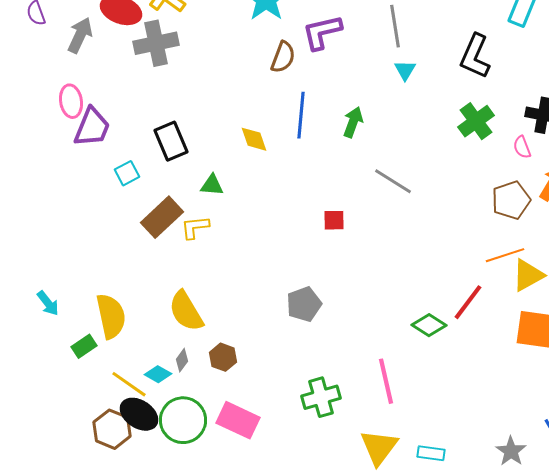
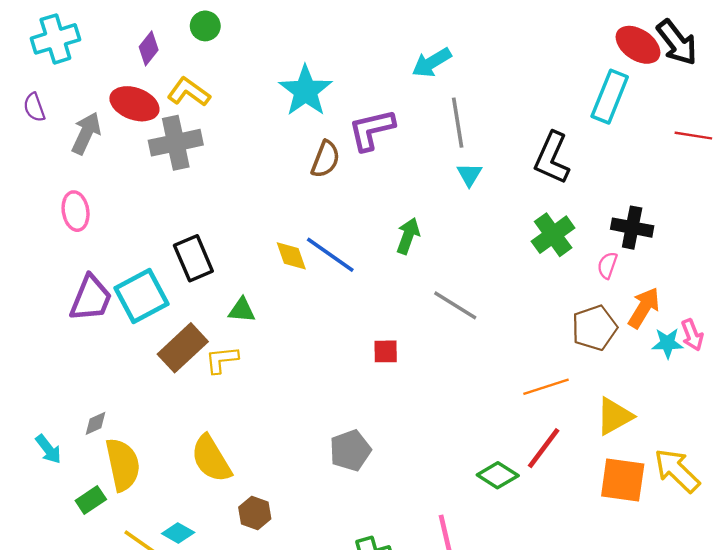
blue line: (301, 115) -> (330, 255), moved, turned -60
purple trapezoid: (92, 127) -> (91, 298), moved
pink semicircle: (522, 147) -> (607, 265), turned 40
cyan square: (127, 173) -> (142, 296), size x1.8
orange line: (505, 255) -> (546, 387), moved
gray diamond: (182, 360) -> (96, 423), moved, turned 30

